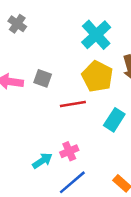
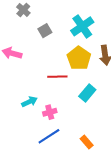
gray square: (43, 78) -> (45, 31), moved, turned 32
cyan arrow: (42, 161) -> (29, 102), moved

